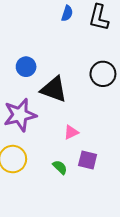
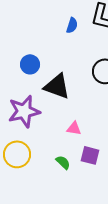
blue semicircle: (67, 13) -> (72, 25), moved
pink triangle: (71, 132) -> (74, 128), turned 35

